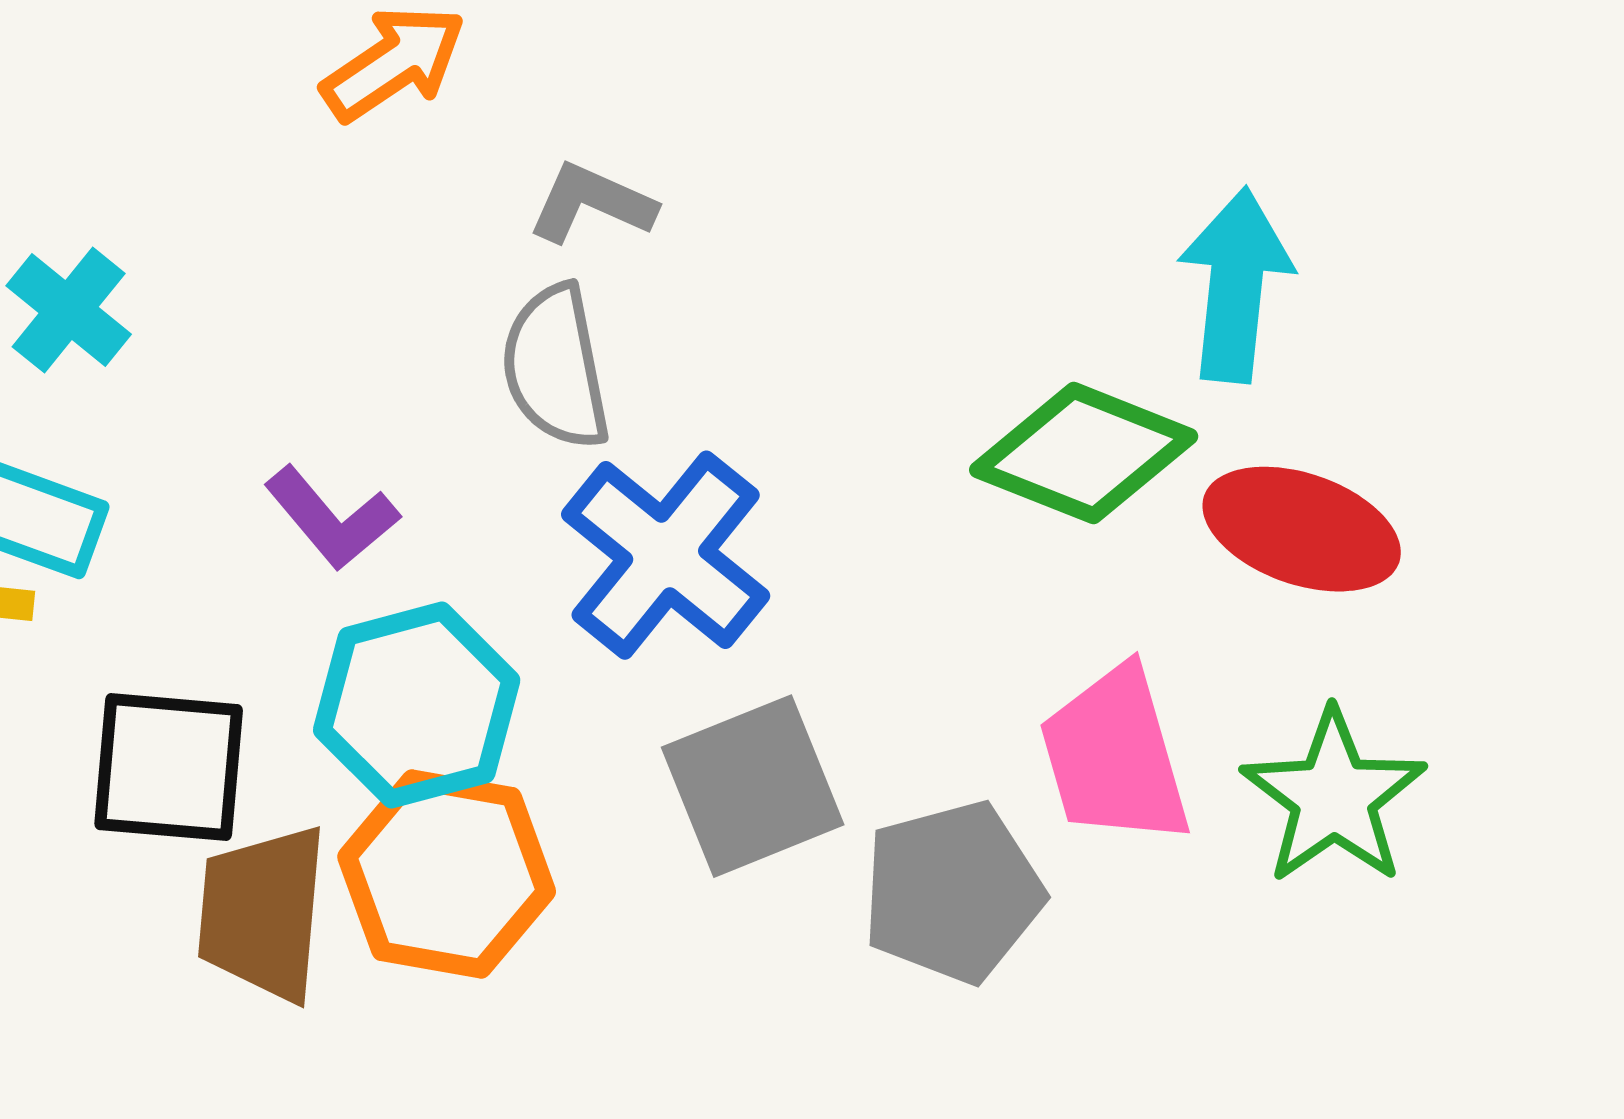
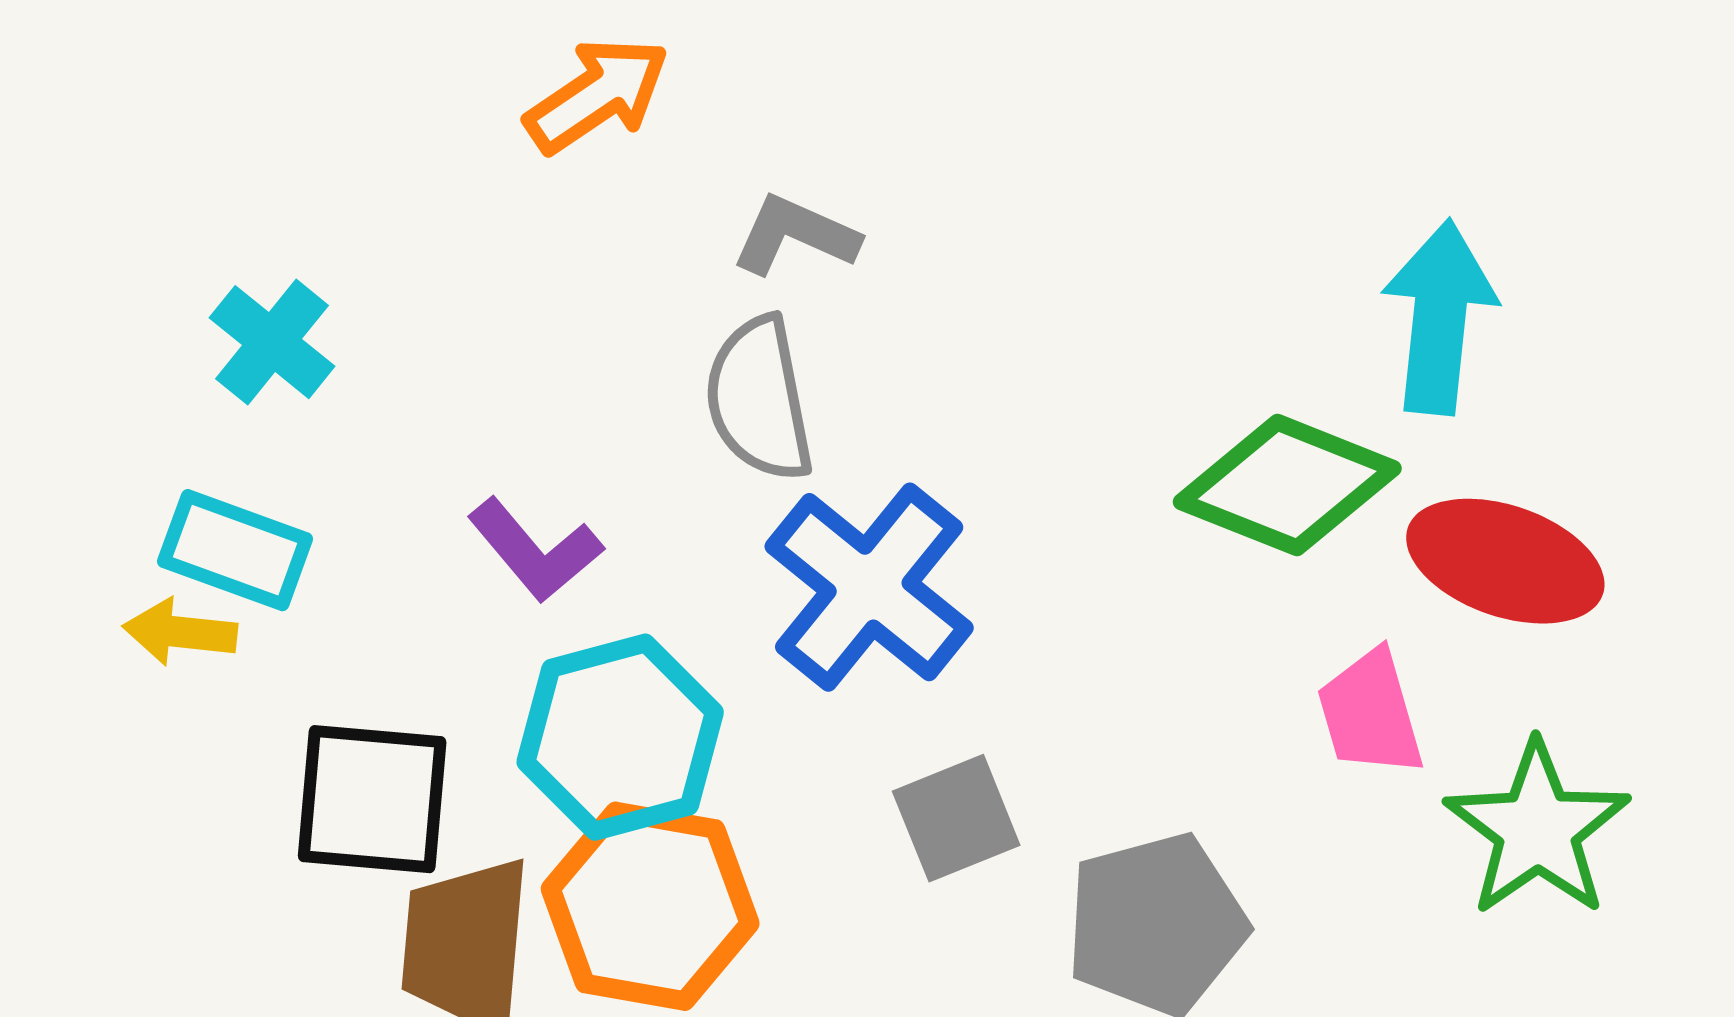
pink trapezoid: (1115, 756) -> (1370, 713), moved, size x0.7
gray square: (753, 786) -> (956, 818), size x0.7

